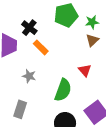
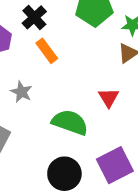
green semicircle: (63, 90) -> (70, 122), turned -100

